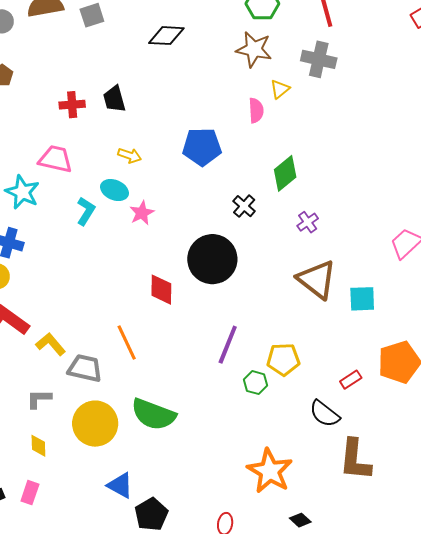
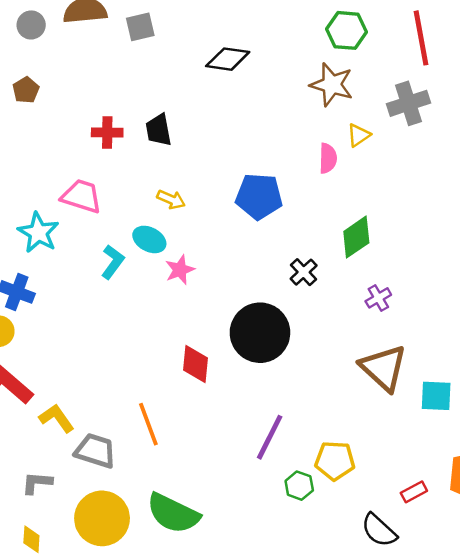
gray cross: (319, 59) -> (408, 103), turned -36

